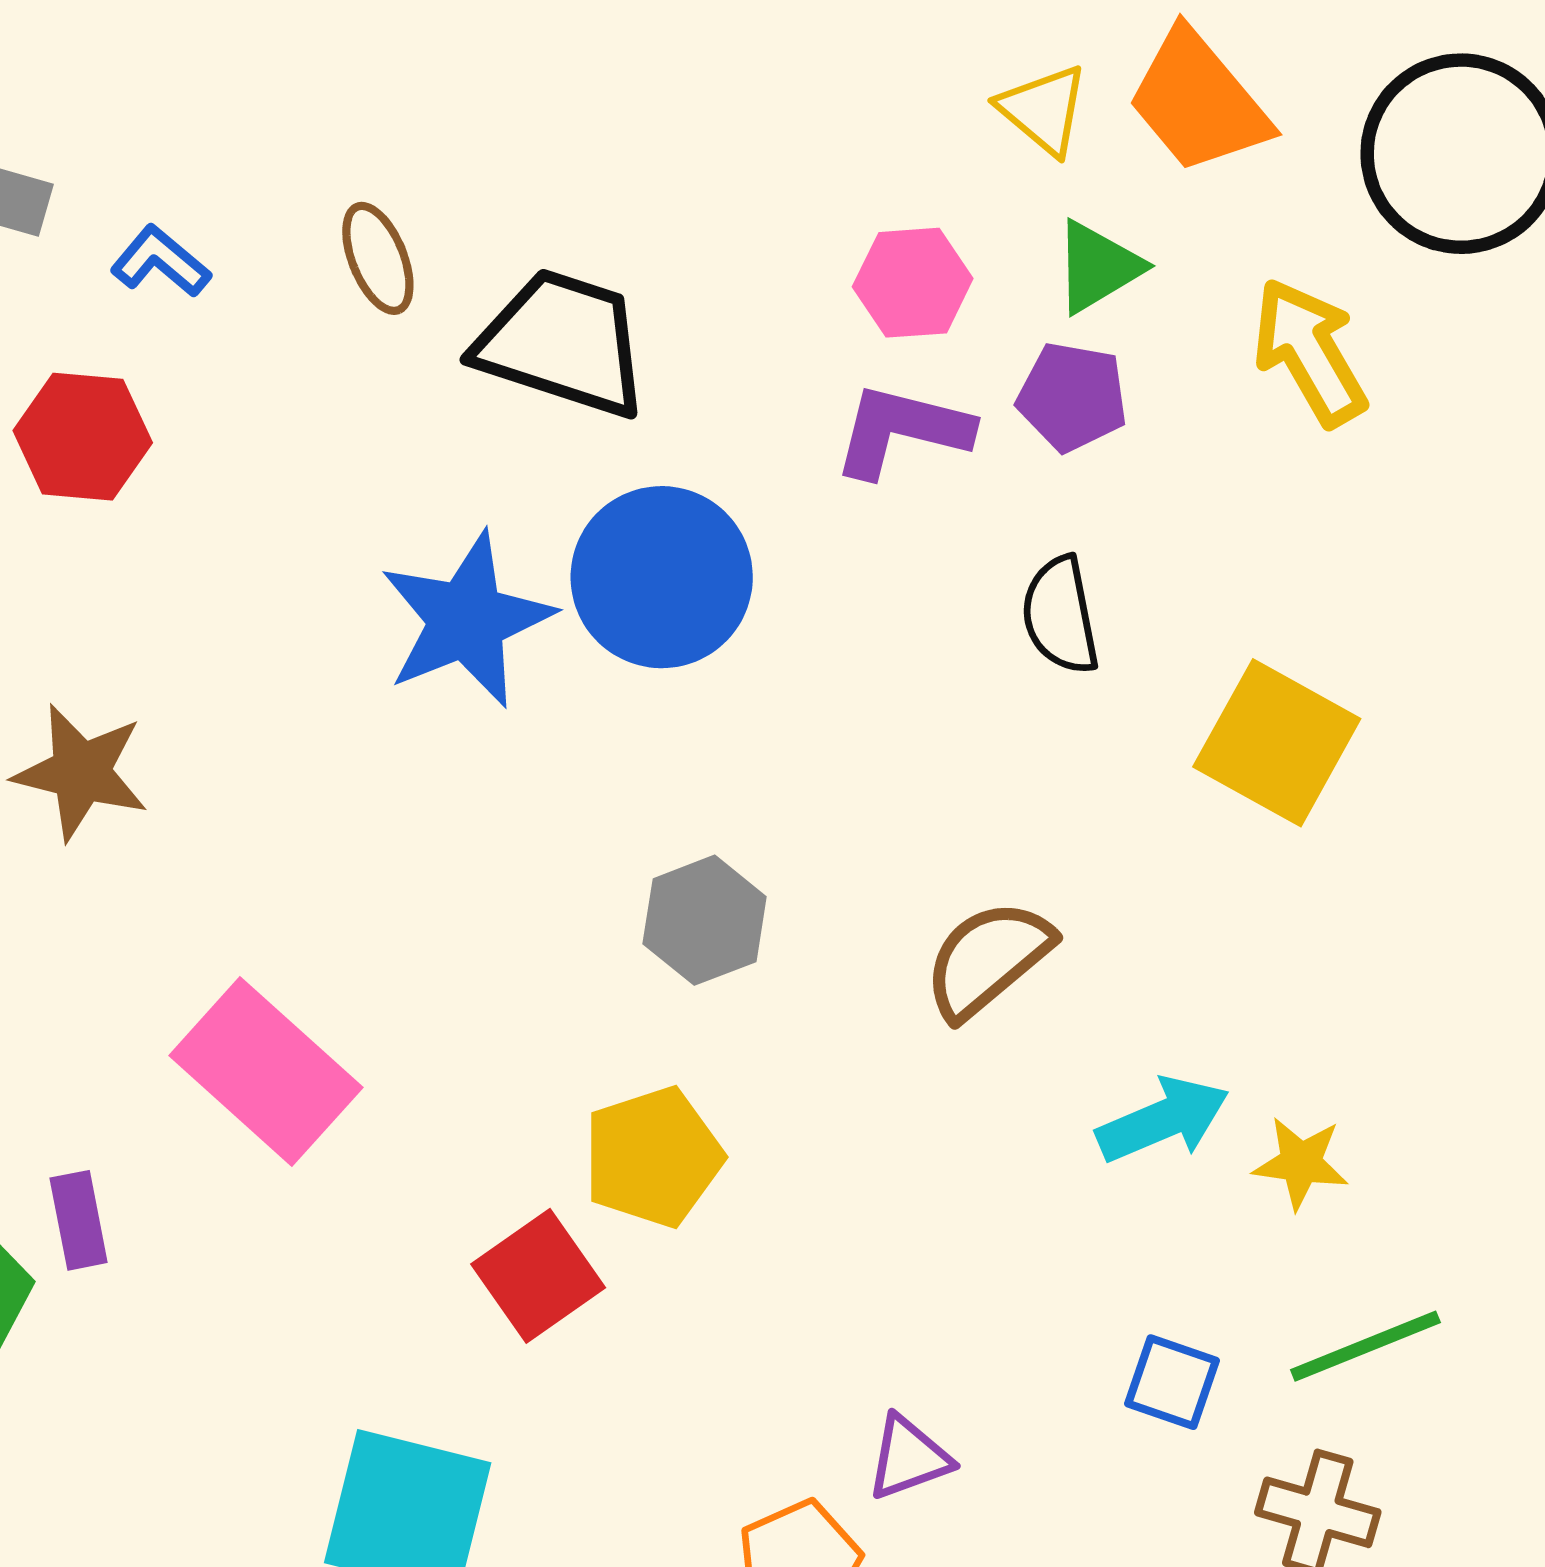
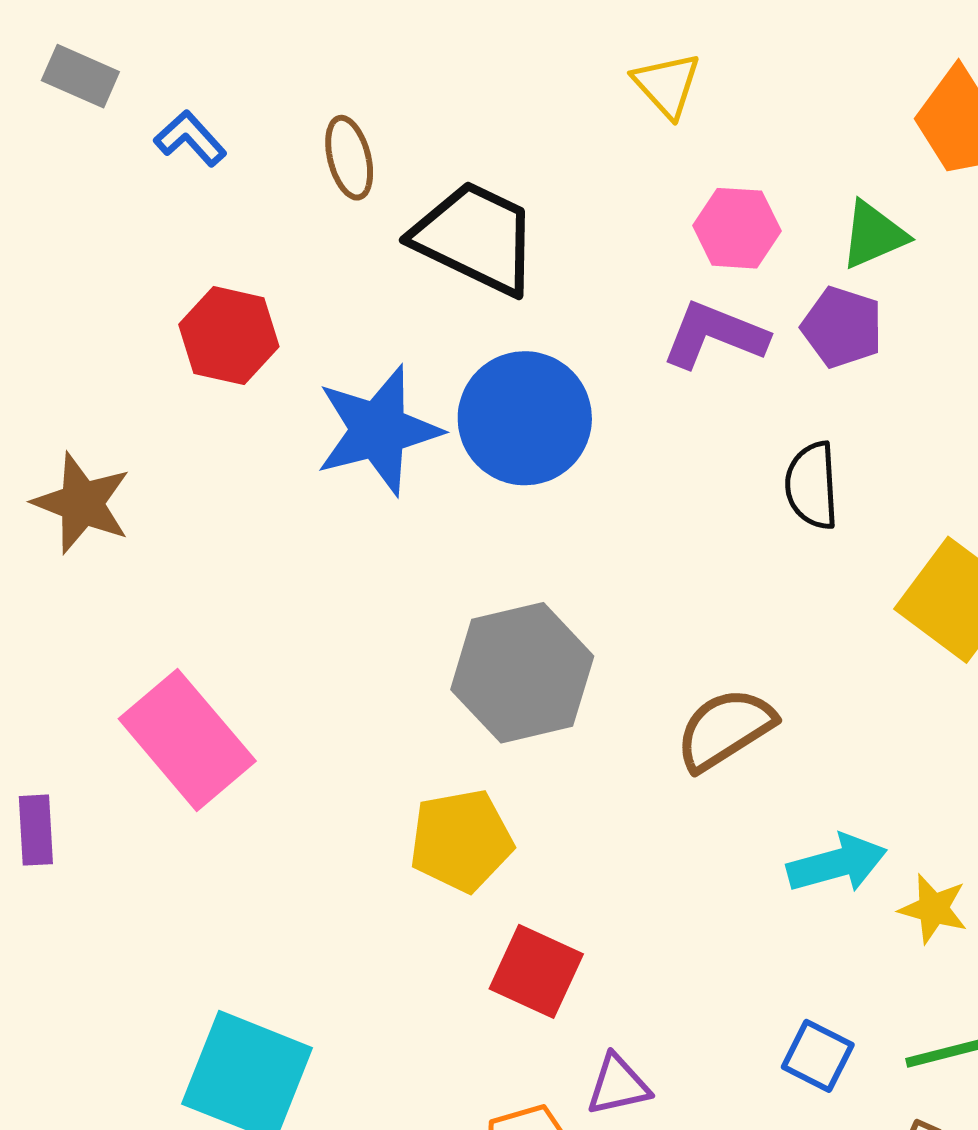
yellow triangle: (1043, 110) -> (667, 85), moved
red hexagon: (83, 437) -> (229, 336), moved
gray hexagon: (705, 920) -> (522, 673), size x1.5
red square: (538, 1276) -> (536, 971), moved, turned -38

